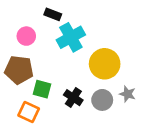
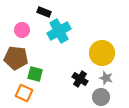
yellow circle: (105, 64) -> (102, 53), moved
black cross: (73, 98) -> (80, 79), moved
gray circle: (102, 100) -> (101, 97), moved

